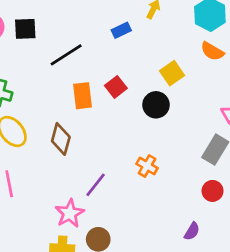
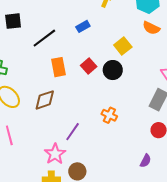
blue rectangle: (121, 30) -> (83, 26), moved
red square: (116, 87) -> (89, 66), moved
brown diamond: (61, 139) -> (45, 100), turned 60

